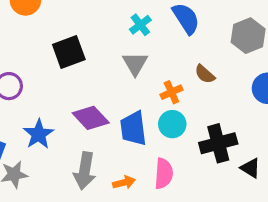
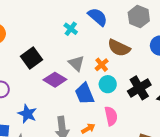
gray triangle: (135, 64) -> (76, 63), moved
brown semicircle: (205, 74) -> (119, 48), size x1.6
purple diamond: (91, 118) -> (55, 80), moved

